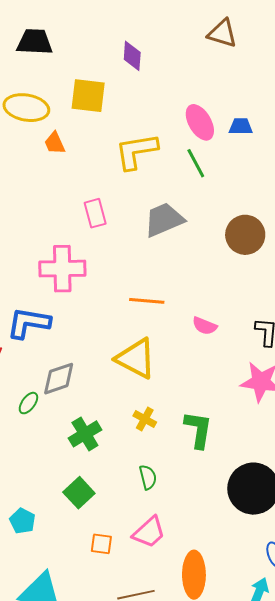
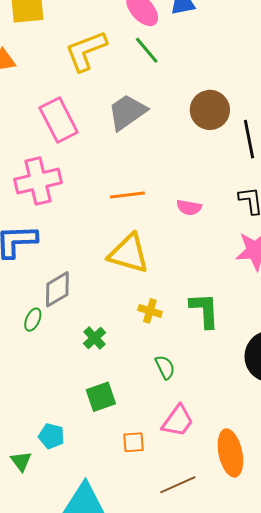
pink rectangle: (95, 213) -> (59, 120), size x1.5
green cross: (85, 434) -> (95, 338), size x0.7
green square: (79, 493) -> (101, 397), turned 36

